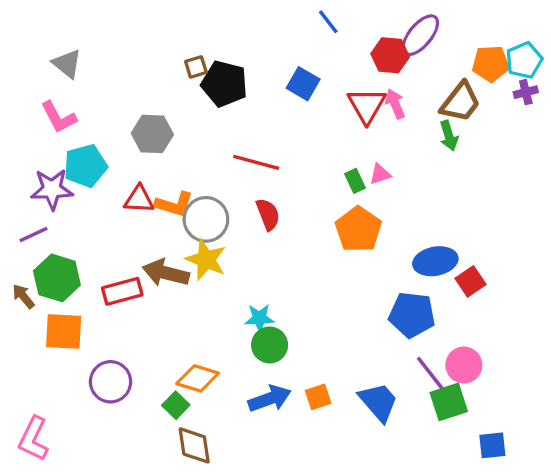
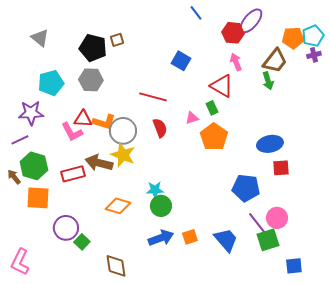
black pentagon: (224, 84) -> (93, 48), moved
blue square: (303, 84) -> (181, 61), moved
red triangle: (367, 105) -> (222, 86), moved, turned -30
pink L-shape: (59, 117) -> (72, 132), moved
cyan pentagon: (85, 166) -> (51, 83), moved
pink triangle: (380, 174) -> (192, 118), moved
blue ellipse: (435, 261) -> (270, 144), moved
red square: (471, 281) -> (281, 168), turned 30
orange diamond: (198, 378) -> (118, 206), moved
green square: (176, 405) -> (82, 242), moved

